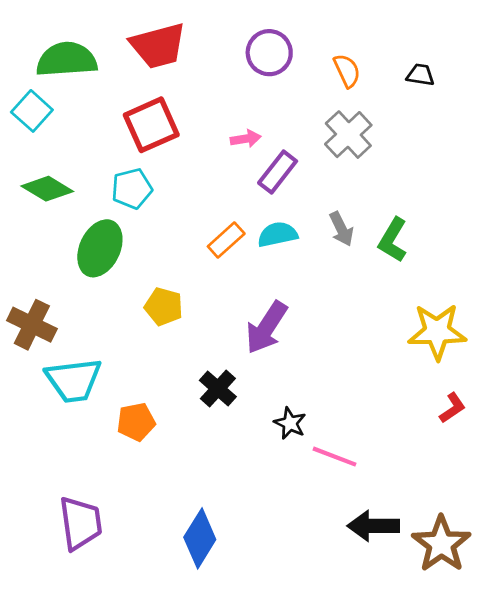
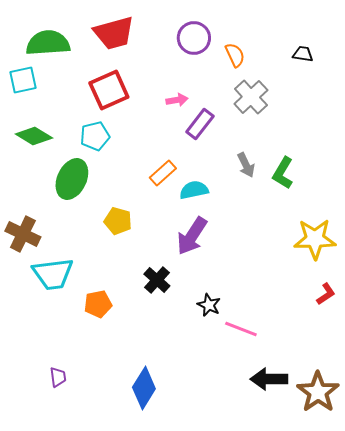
orange semicircle: (347, 71) -> (235, 55), moved
cyan square: (32, 111) -> (23, 80), turned 36
cyan semicircle: (278, 234) -> (194, 190), moved
purple trapezoid: (80, 523) -> (58, 377), size x0.5

